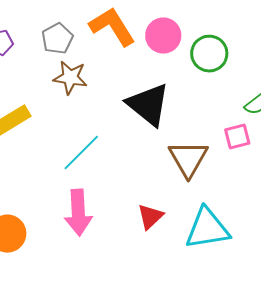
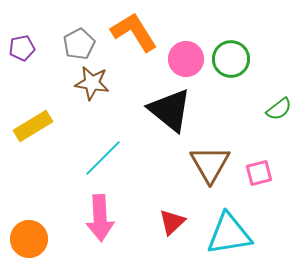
pink circle: (163, 36) -> (186, 59), moved
pink square: (237, 137) -> (259, 173), moved

